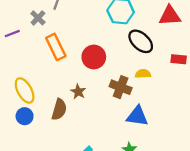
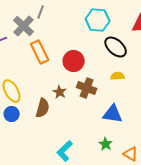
gray cross: (38, 18) -> (24, 26), size x1.5
brown cross: (121, 87) -> (87, 88), moved

